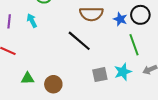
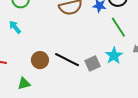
black line: (79, 41) -> (67, 60), moved
brown circle: (53, 84) -> (40, 60), moved

